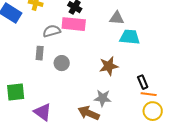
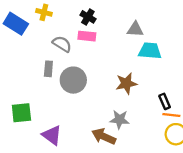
pink rectangle: (74, 24) -> (87, 36), size x0.7
gray semicircle: (52, 31) -> (62, 44), turned 48
gray circle: (62, 63) -> (73, 80), size x1.5

